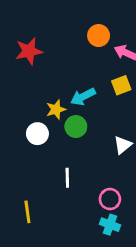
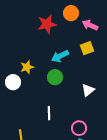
red star: (29, 51) -> (47, 24), moved
yellow star: (56, 109) -> (27, 67), moved
white circle: (37, 134) -> (13, 82), moved

